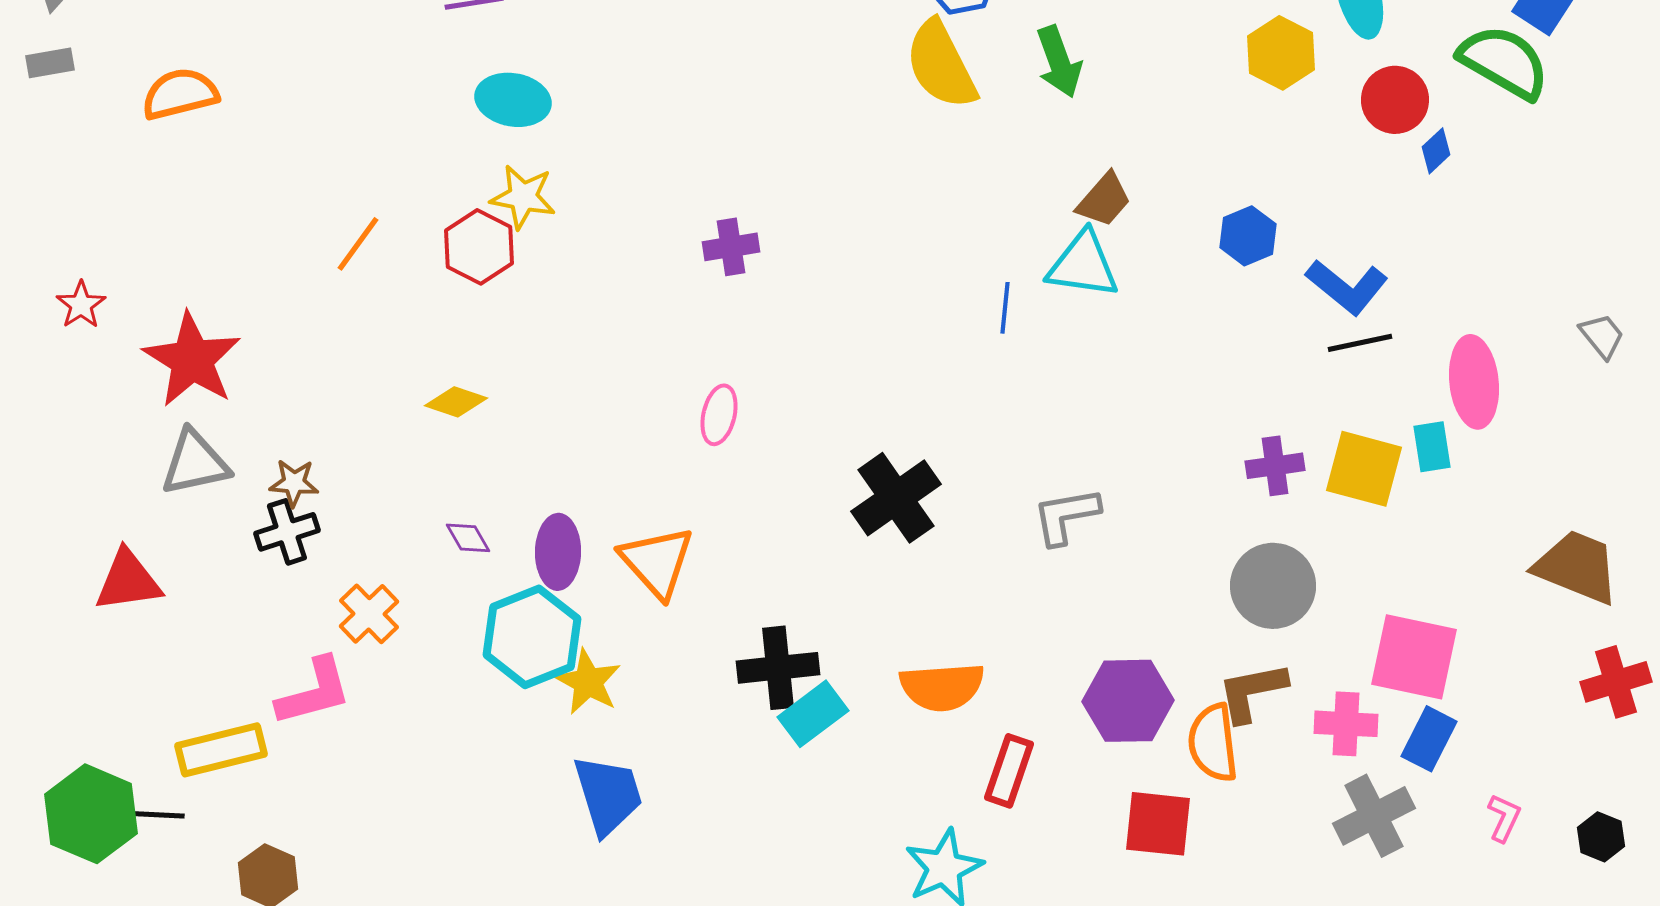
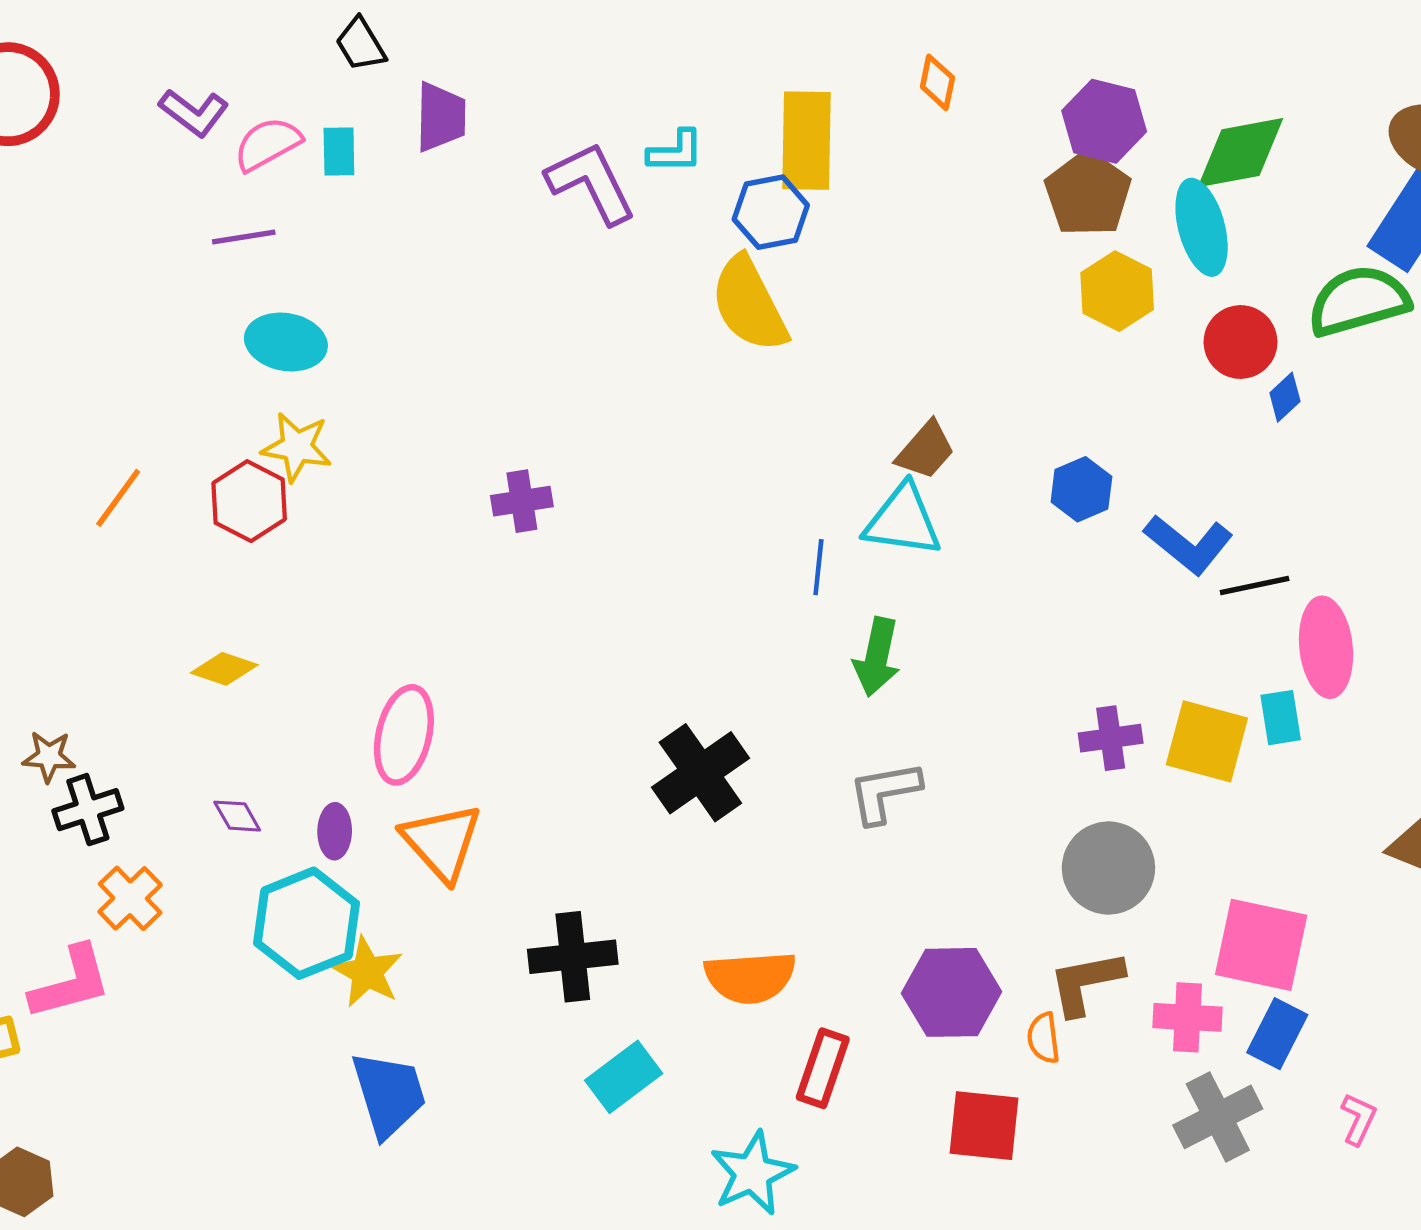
green arrow: (1059, 62) -> (877, 657), moved, turned 32
green semicircle: (1504, 62) -> (1358, 301), turned -46
black line: (1360, 343) -> (1255, 586), moved
pink ellipse: (719, 415) -> (404, 735), moved, size x1.5
black cross: (287, 532) -> (88, 810), moved
purple ellipse: (558, 552) -> (335, 831), size x0.7
cyan rectangle: (813, 714) -> (624, 1077), moved
orange semicircle: (1213, 743) -> (1044, 1038), size x0.6

